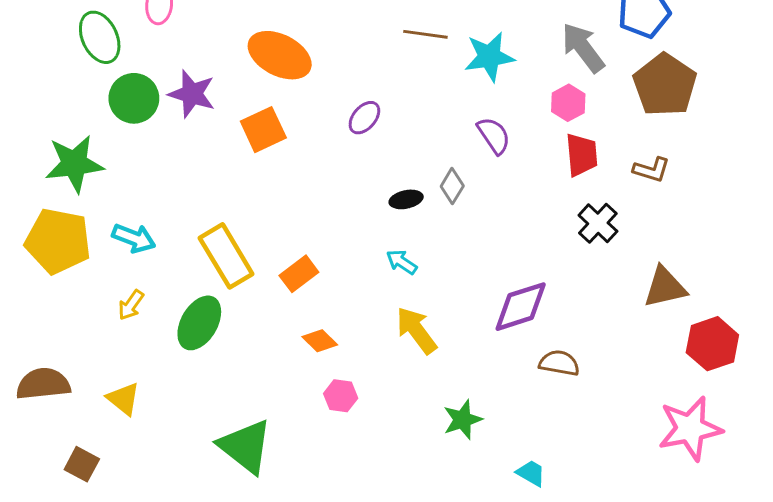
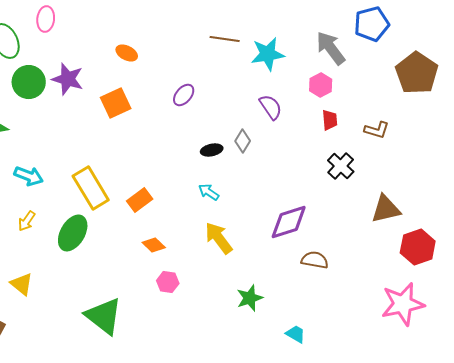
orange ellipse: (280, 55) -> (127, 53), size x0.5
brown pentagon: (665, 85) -> (417, 73), moved
red trapezoid: (582, 155) -> (330, 120), size x0.7

